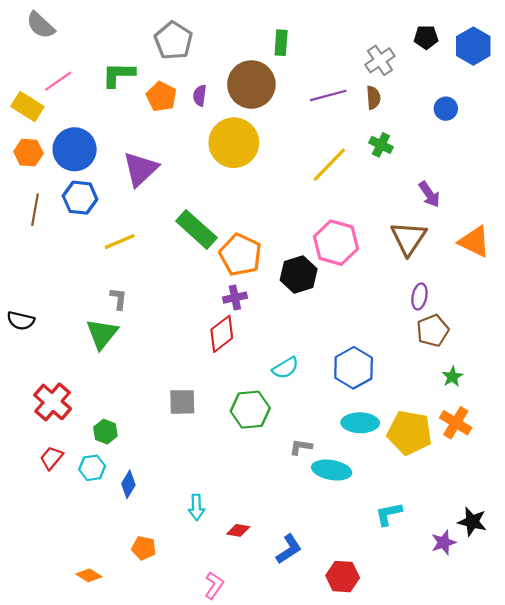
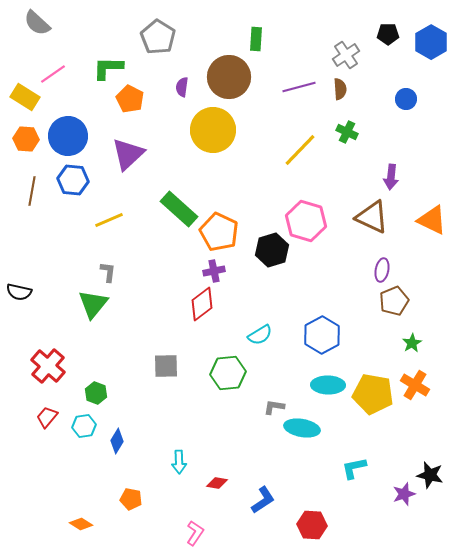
orange pentagon: (161, 97) -> (130, 99), moved
purple arrow: (429, 194) -> (391, 177), turned 40
brown triangle: (408, 238) -> (372, 217), turned -39

